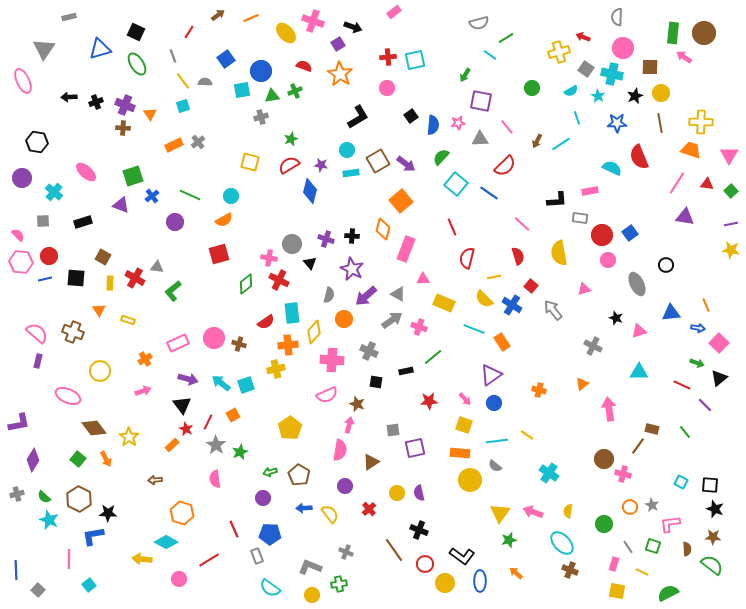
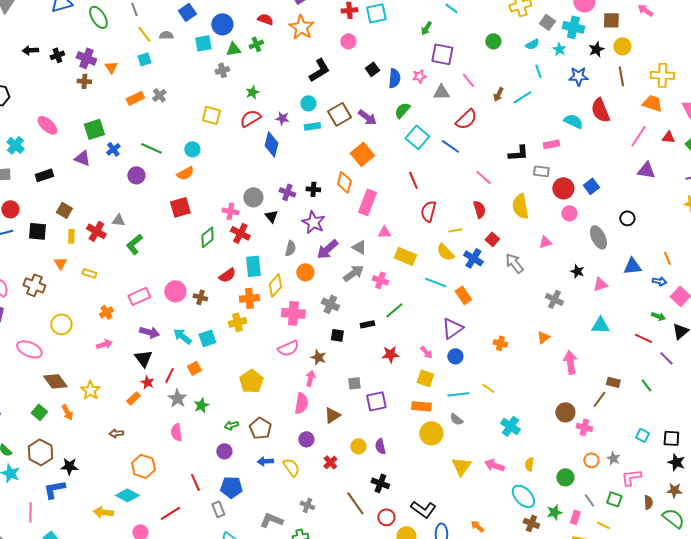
green star: (509, 540) -> (554, 512), moved

